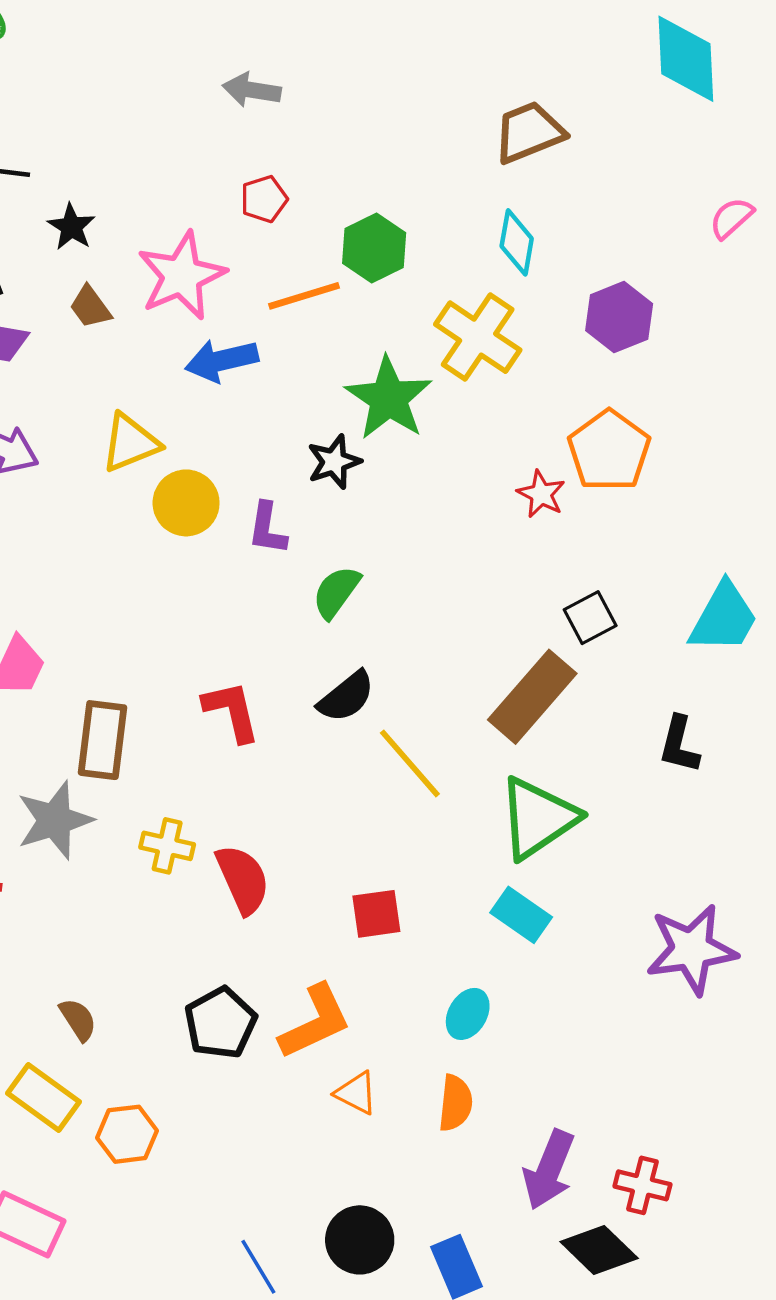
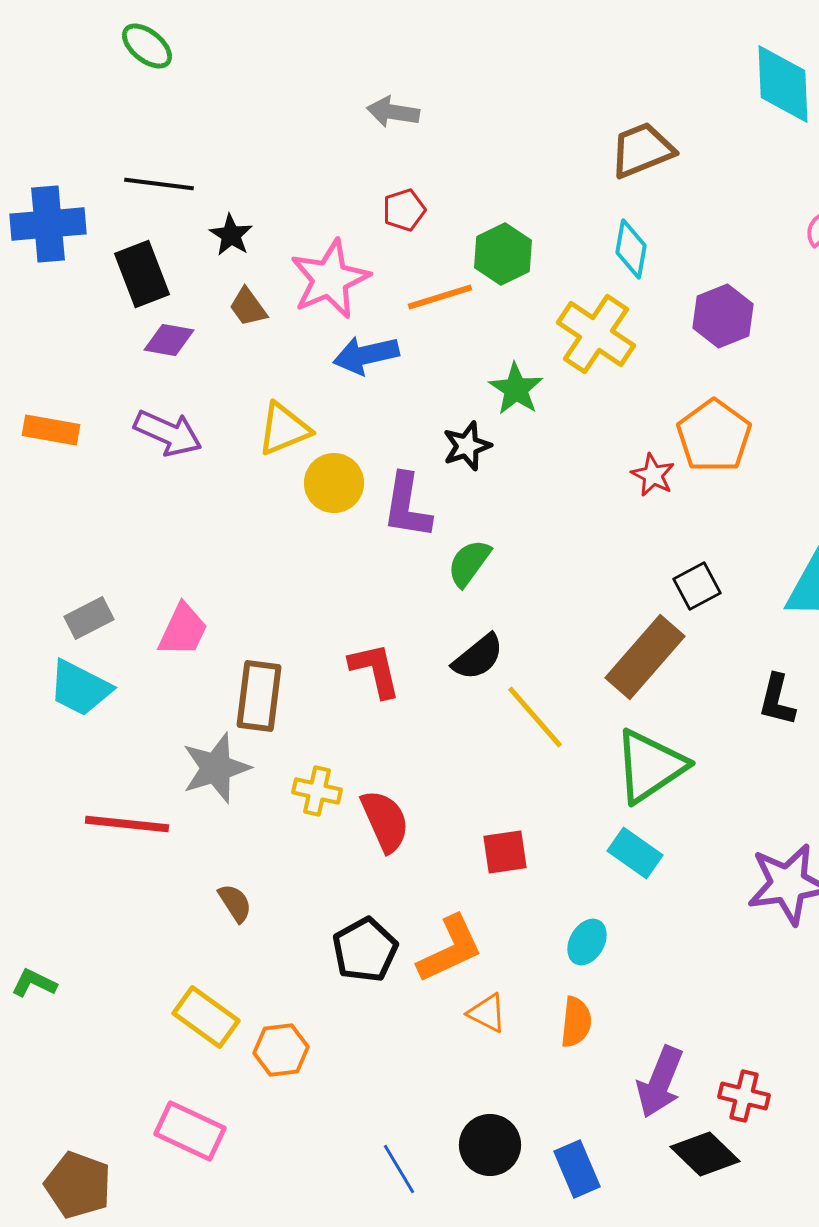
green star: (389, 398) -> (516, 389), size x0.7
purple L-shape: (267, 529) -> (407, 506), size x1.4
brown semicircle: (78, 1020) -> (235, 903), moved

